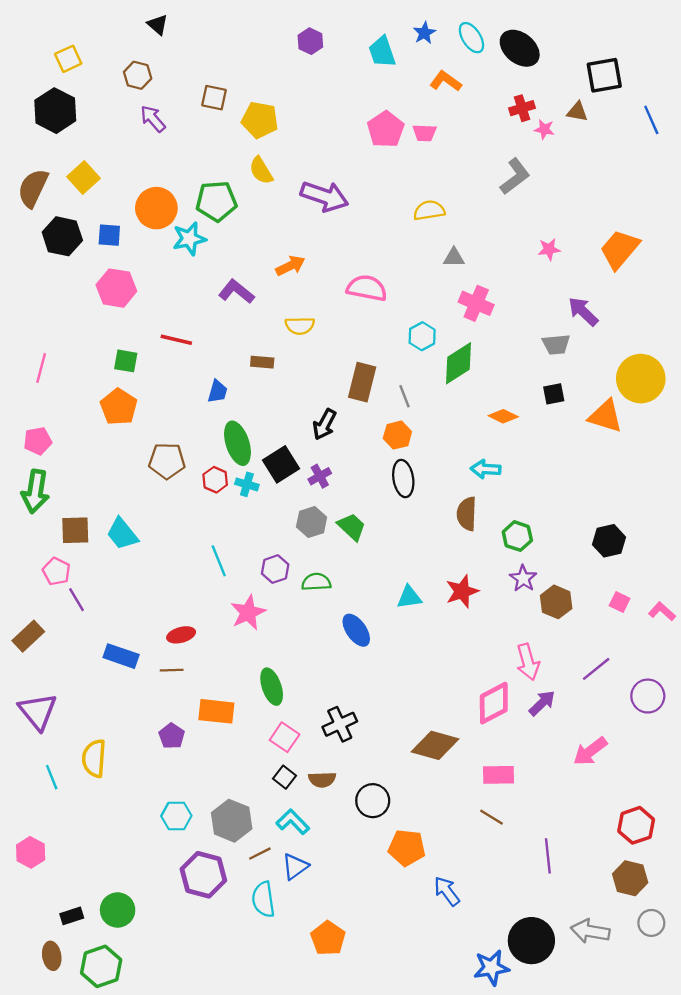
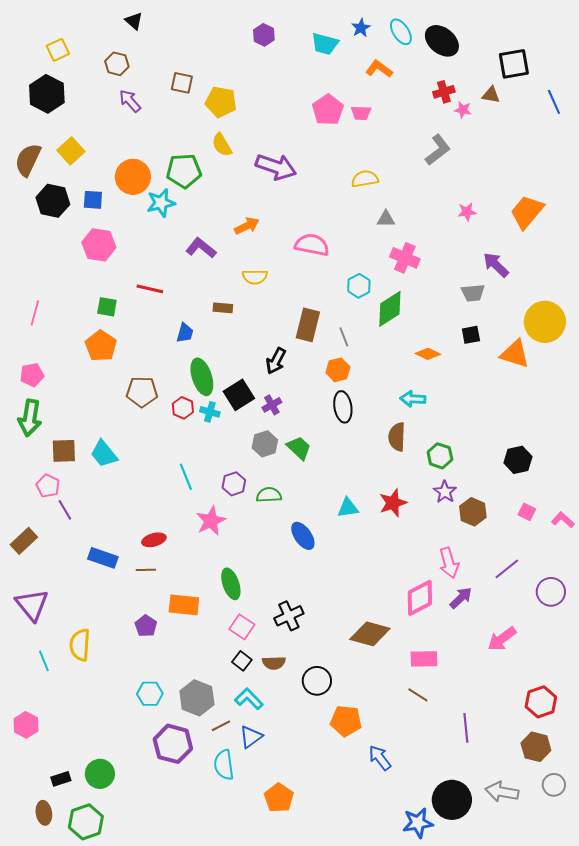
cyan trapezoid: (382, 52) -> (325, 44), turned -56

